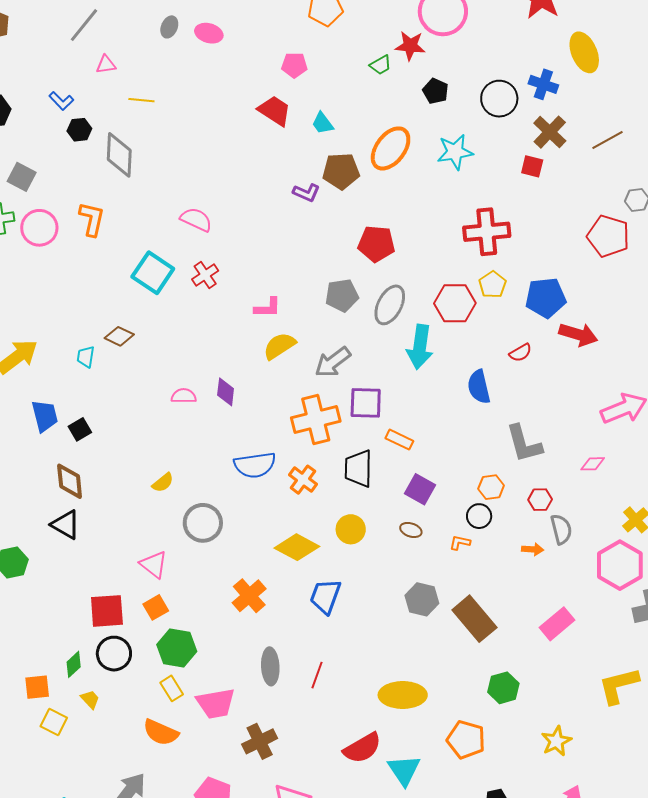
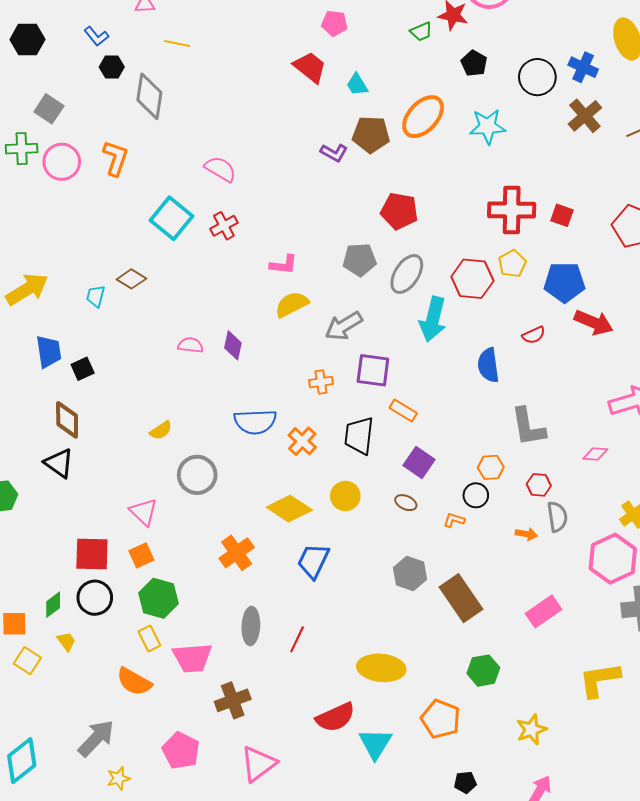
red square: (532, 166) -> (562, 215), moved
orange cross: (316, 420) -> (321, 382), size x0.5

